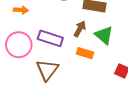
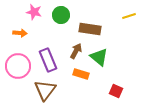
purple rectangle: (50, 38) -> (48, 60), turned 50

